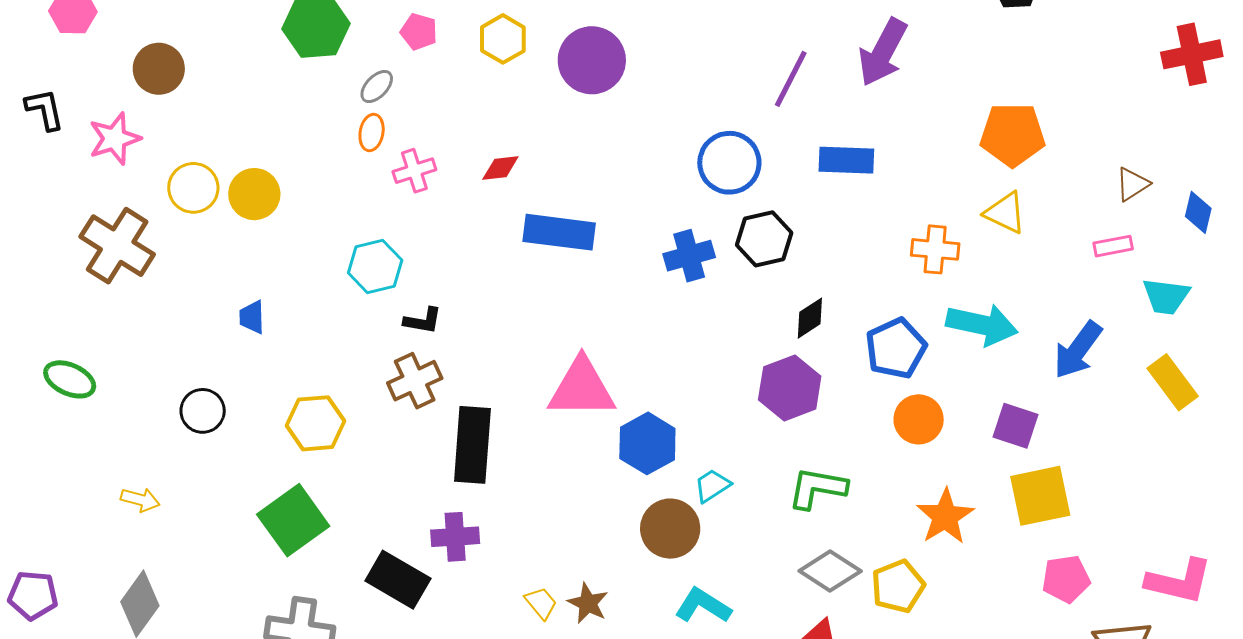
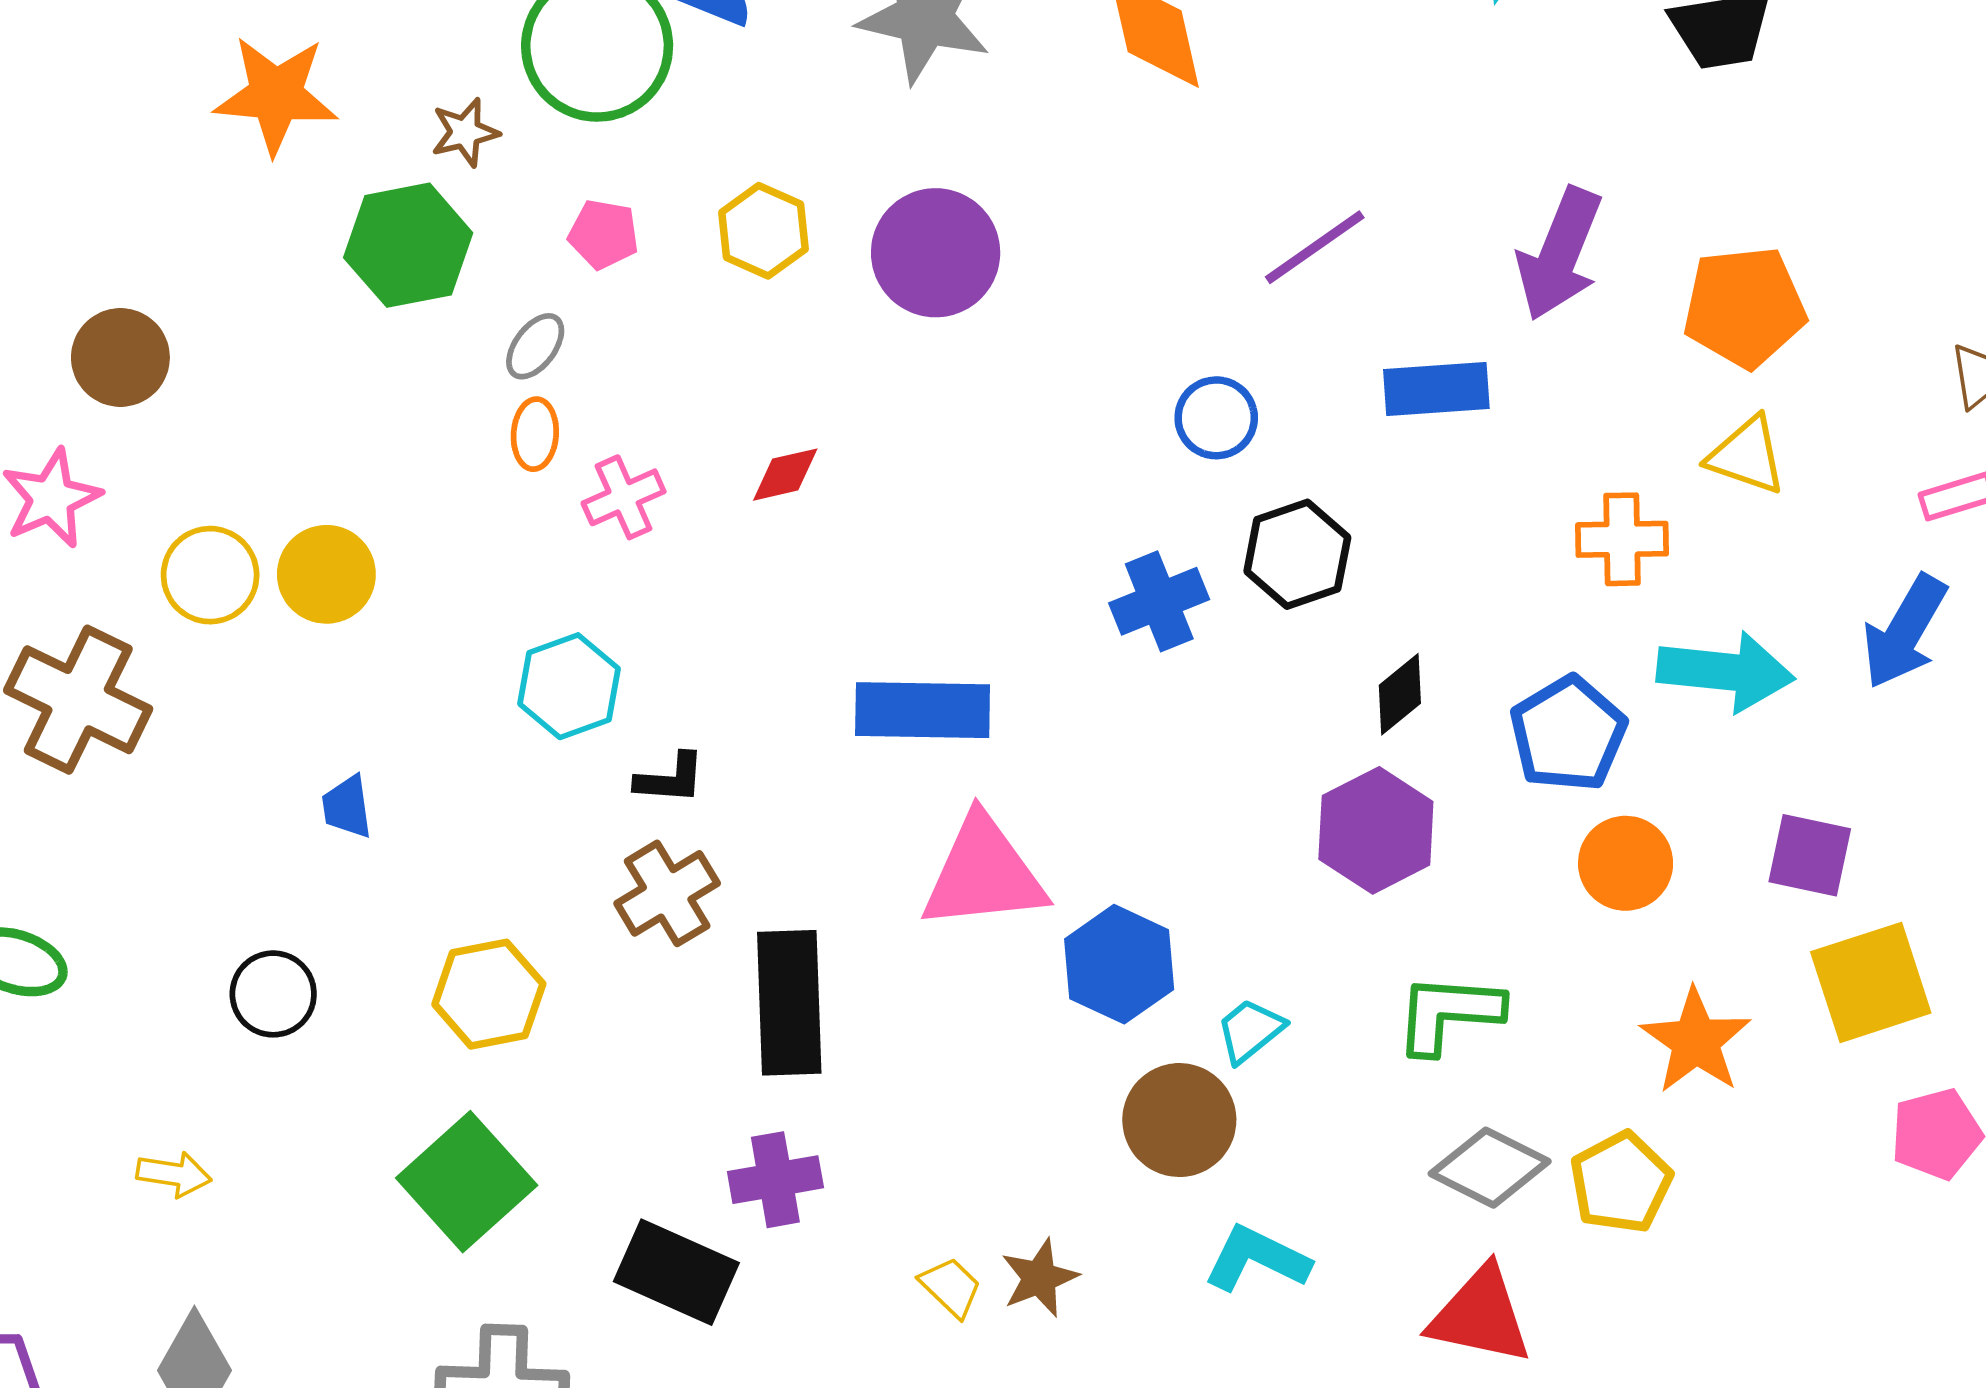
purple arrow: (883, 52) -> (1560, 254), moved
purple line: (791, 79) -> (1315, 247), turned 34
blue circle: (729, 163) -> (1216, 418), size x0.7
blue rectangle: (559, 232) -> (923, 710), moved
blue arrow: (1078, 350) -> (1905, 632), moved
brown star: (588, 603) -> (1039, 1278), turned 30

